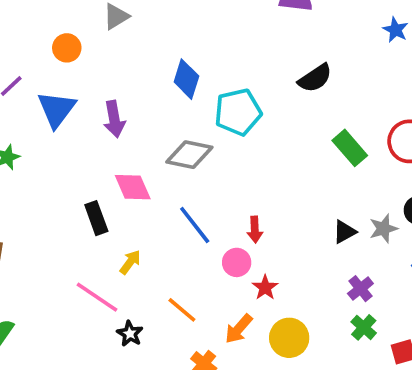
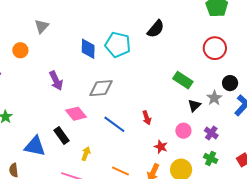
blue triangle: (57, 109) -> (35, 146), moved, turned -40
cyan pentagon: (238, 112) -> (118, 45), moved, turned -30
green rectangle: (350, 148) -> (183, 80), moved
pink circle: (237, 262) -> (183, 131), moved
green cross: (364, 327) -> (211, 158), moved

